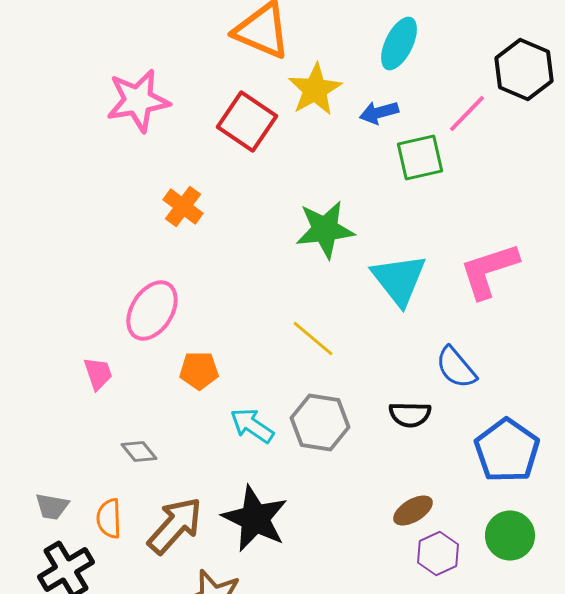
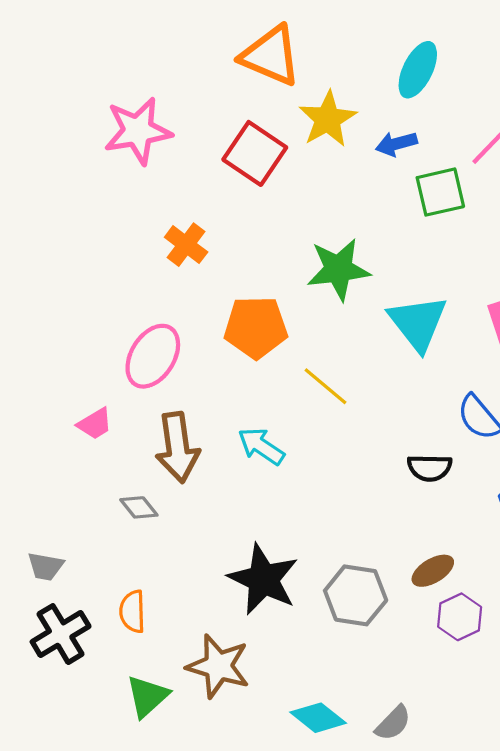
orange pentagon: (199, 370) -> (256, 327), moved, size x1.5
pink trapezoid: (98, 374) -> (95, 424), turned 78
gray hexagon: (320, 422) -> (356, 595), moved
cyan arrow: (252, 426) -> (261, 446), moved
orange semicircle: (109, 518) -> (132, 611), moved
brown arrow: (175, 526) -> (177, 447), moved, turned 130

